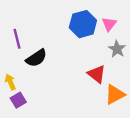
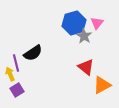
purple line: (17, 39) -> (16, 63), moved
gray star: (117, 49) -> (84, 36), moved

